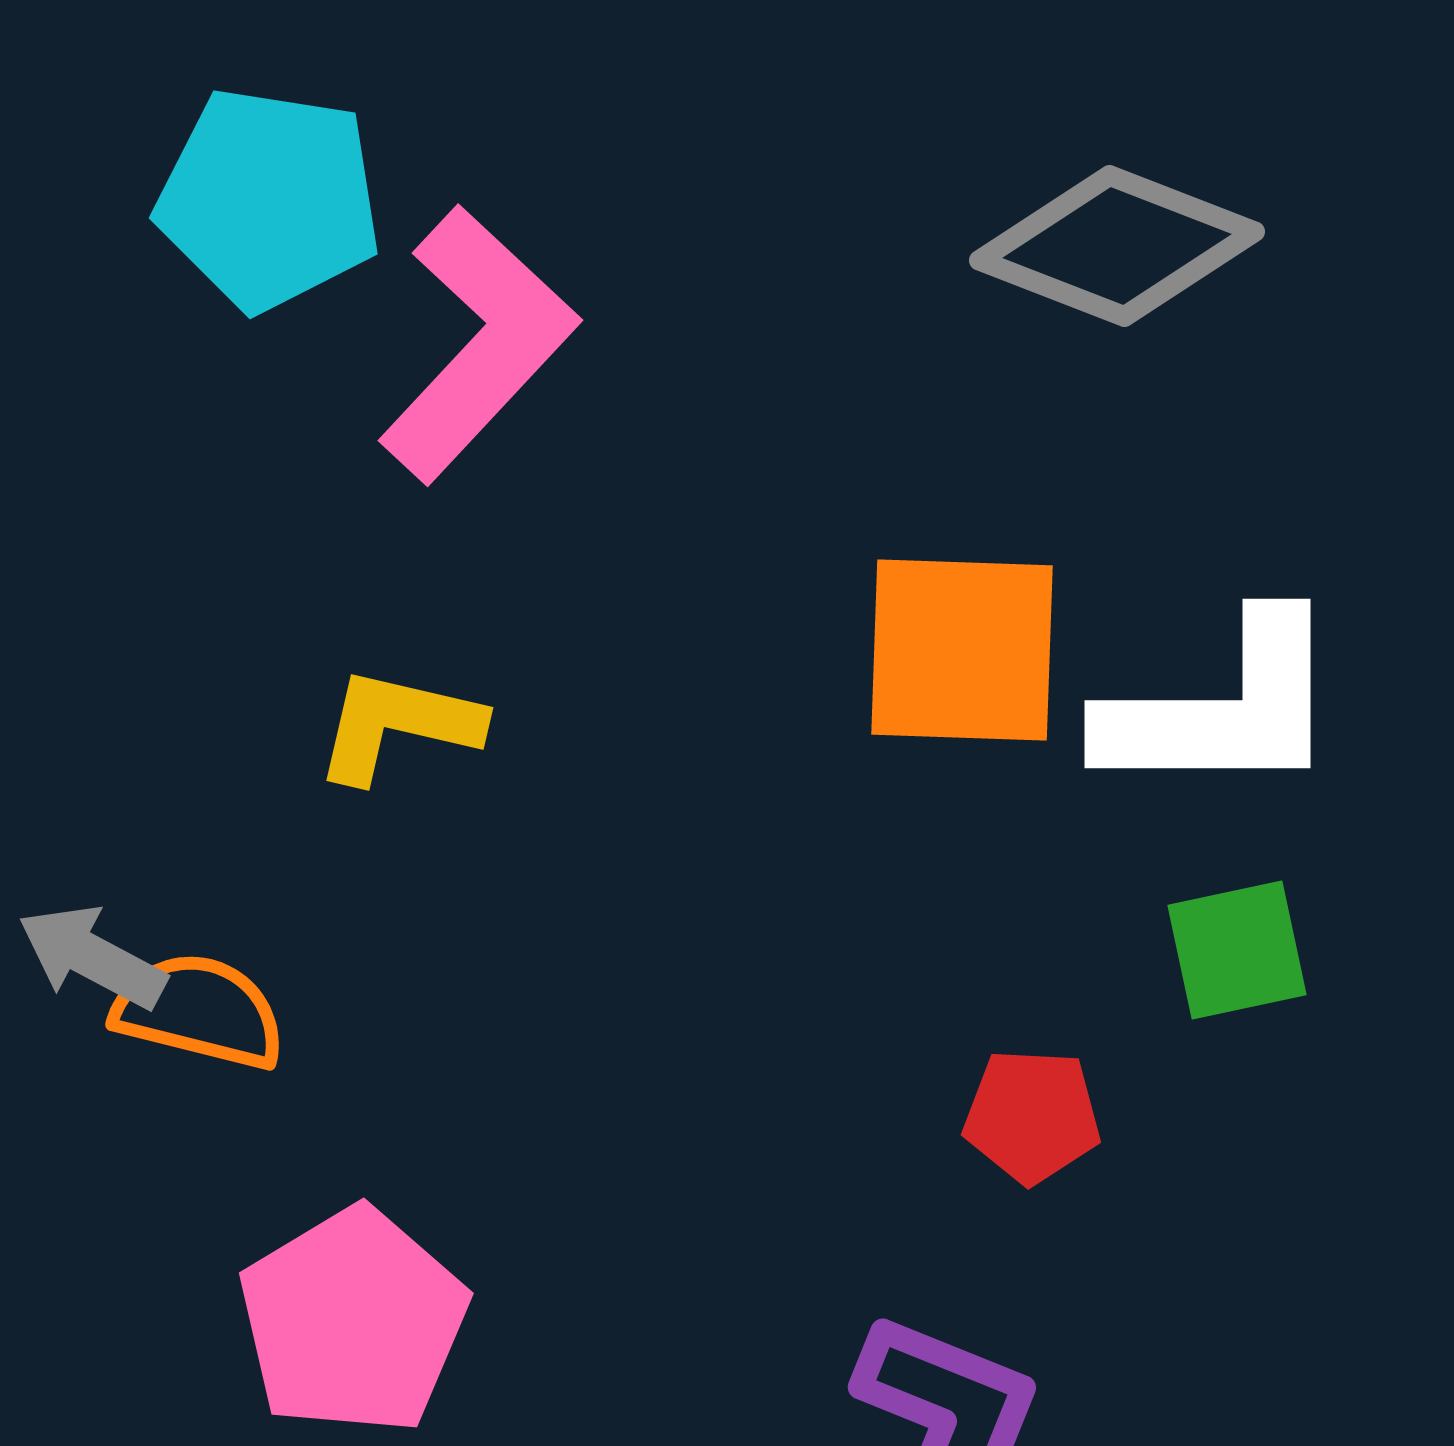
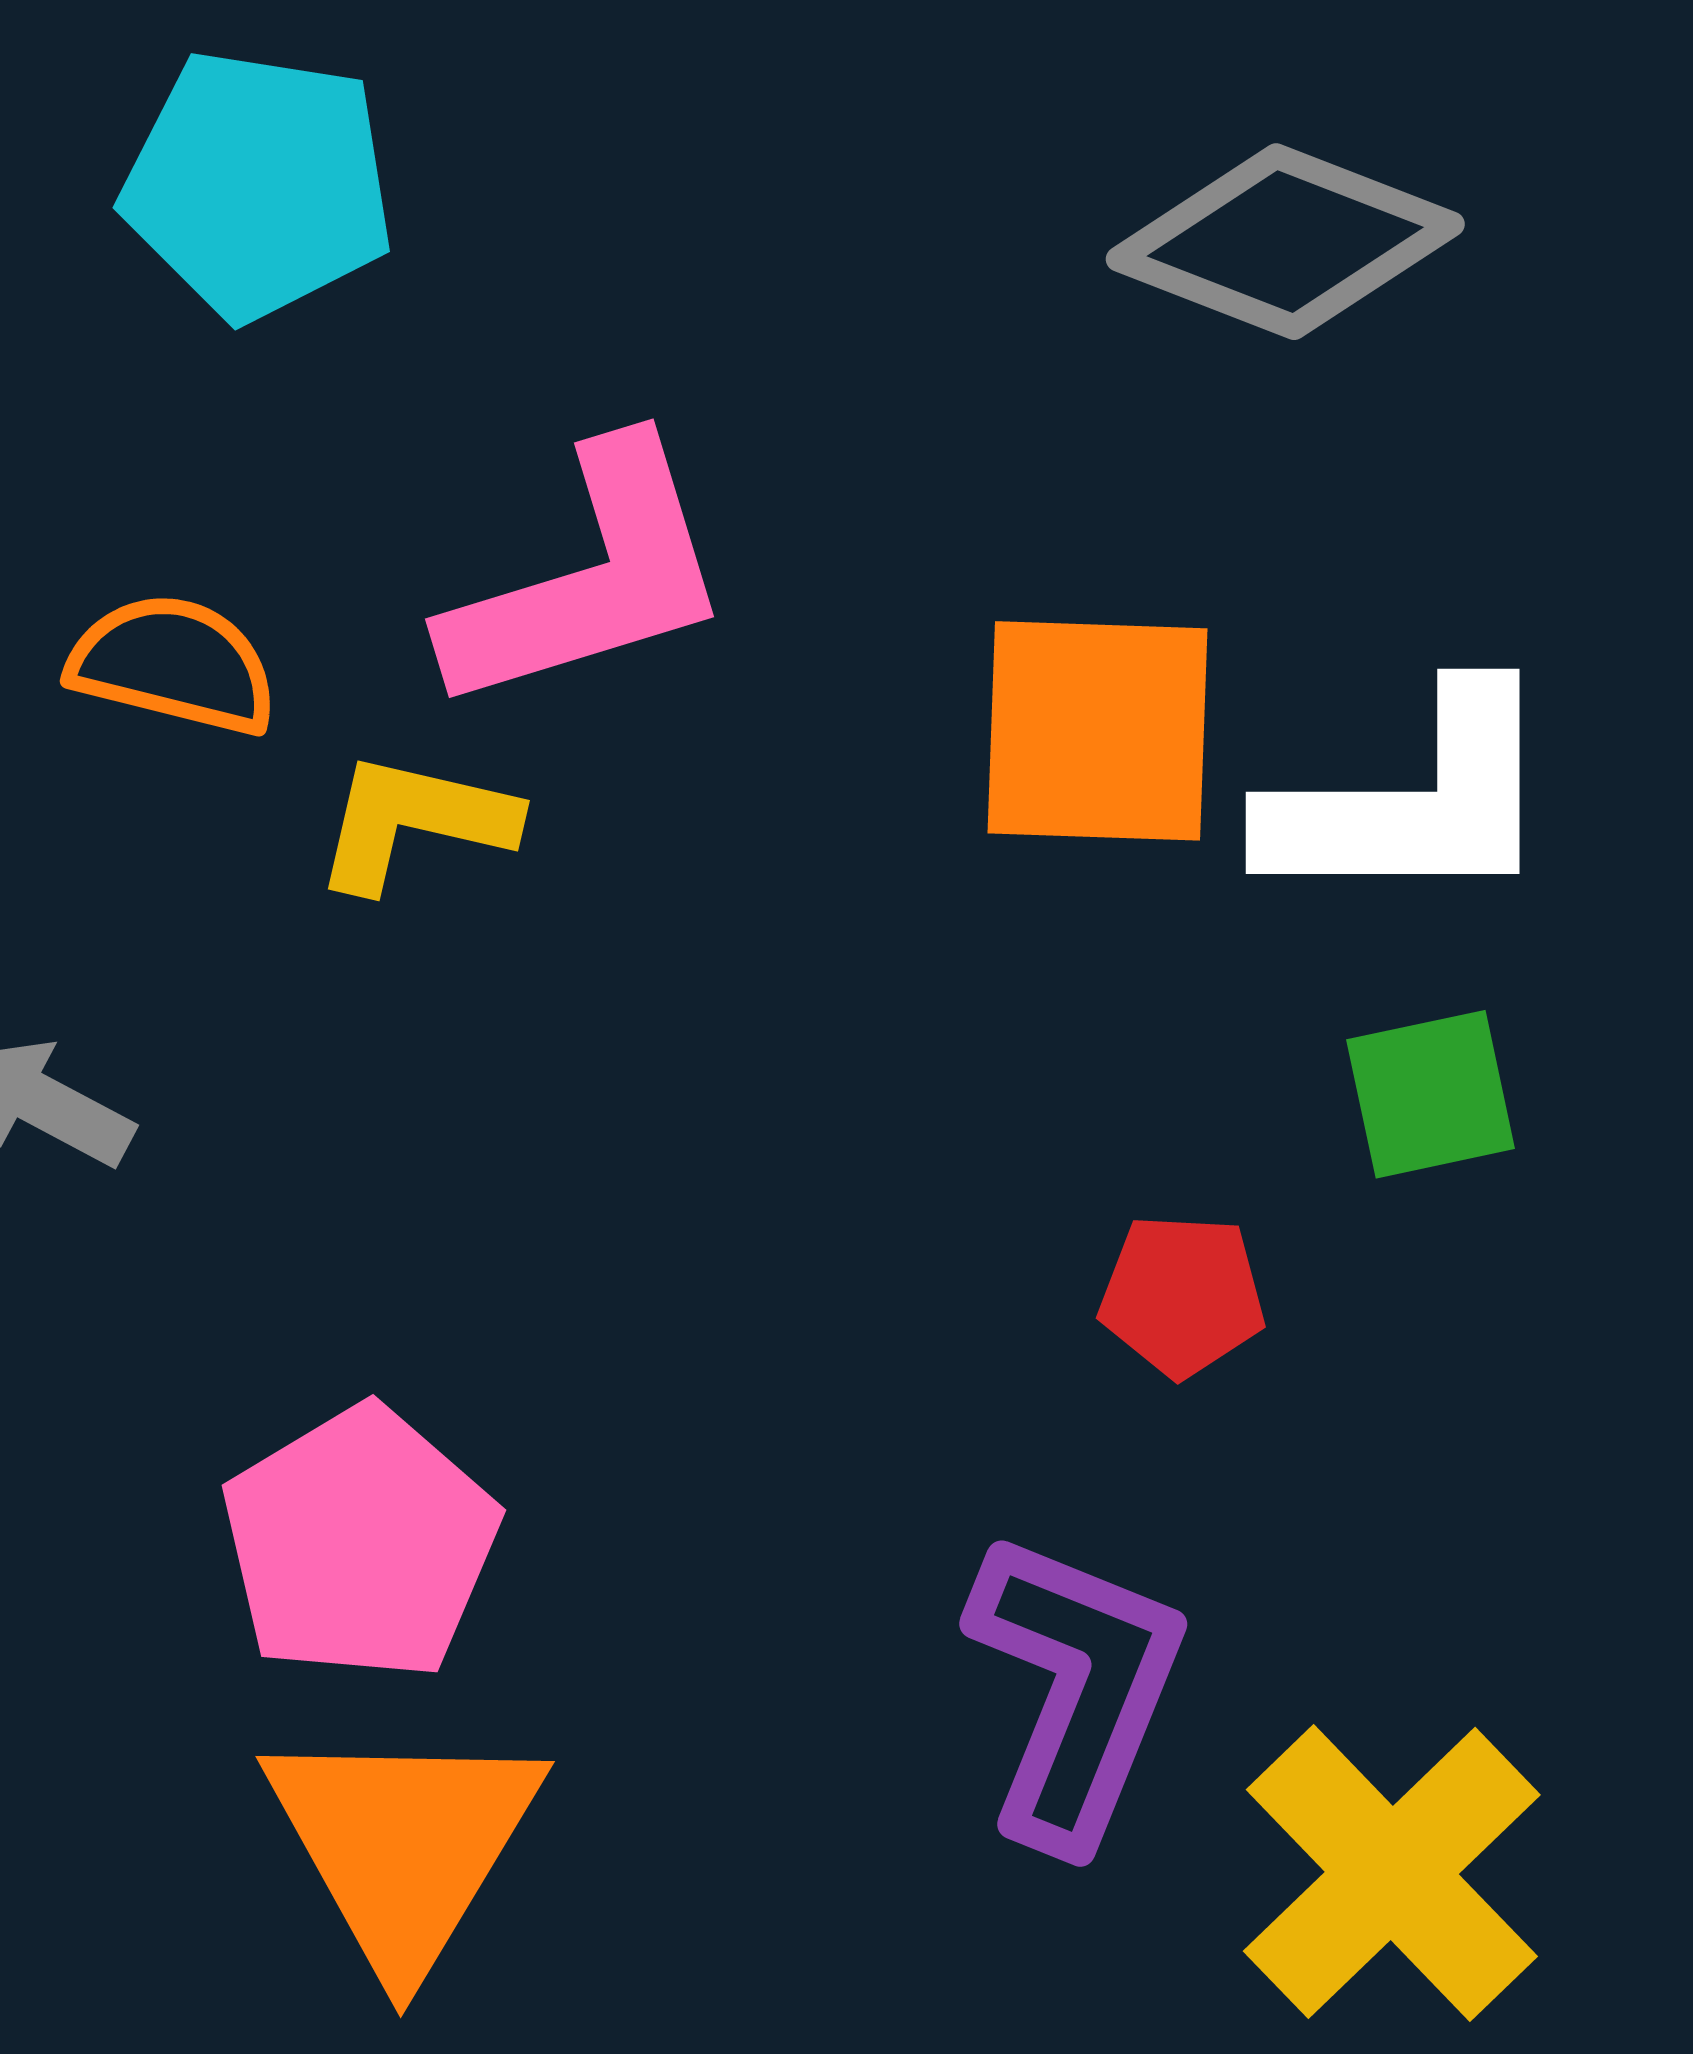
pink L-shape: (478, 344) -> (589, 578), moved, turned 30
orange semicircle: (199, 1011) -> (173, 664), moved

